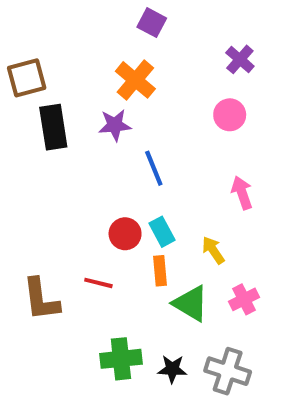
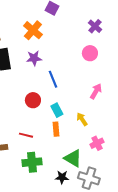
orange cross: (135, 80) -> (33, 30), moved
pink arrow: (242, 193) -> (96, 91), turned 49
red circle: (125, 234) -> (33, 100), moved
green triangle: (191, 303) -> (73, 158), moved
green cross: (121, 359) -> (32, 162), moved

